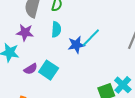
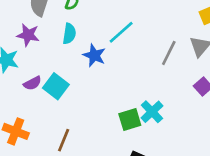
cyan line: (91, 38) -> (121, 32), moved
blue star: (76, 45) -> (94, 55), turned 30

